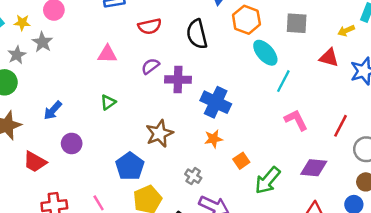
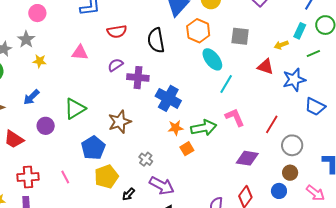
yellow star: (22, 23) -> (40, 61), moved
green triangle: (108, 102) -> (75, 109), moved, size x1.6
orange star: (213, 139) -> (176, 128), moved
green arrow: (268, 180) -> (204, 128), moved, turned -145

